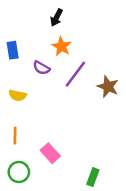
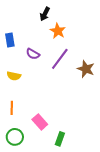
orange star: (62, 46) -> (58, 31), moved
green rectangle: (93, 177) -> (60, 139), moved

